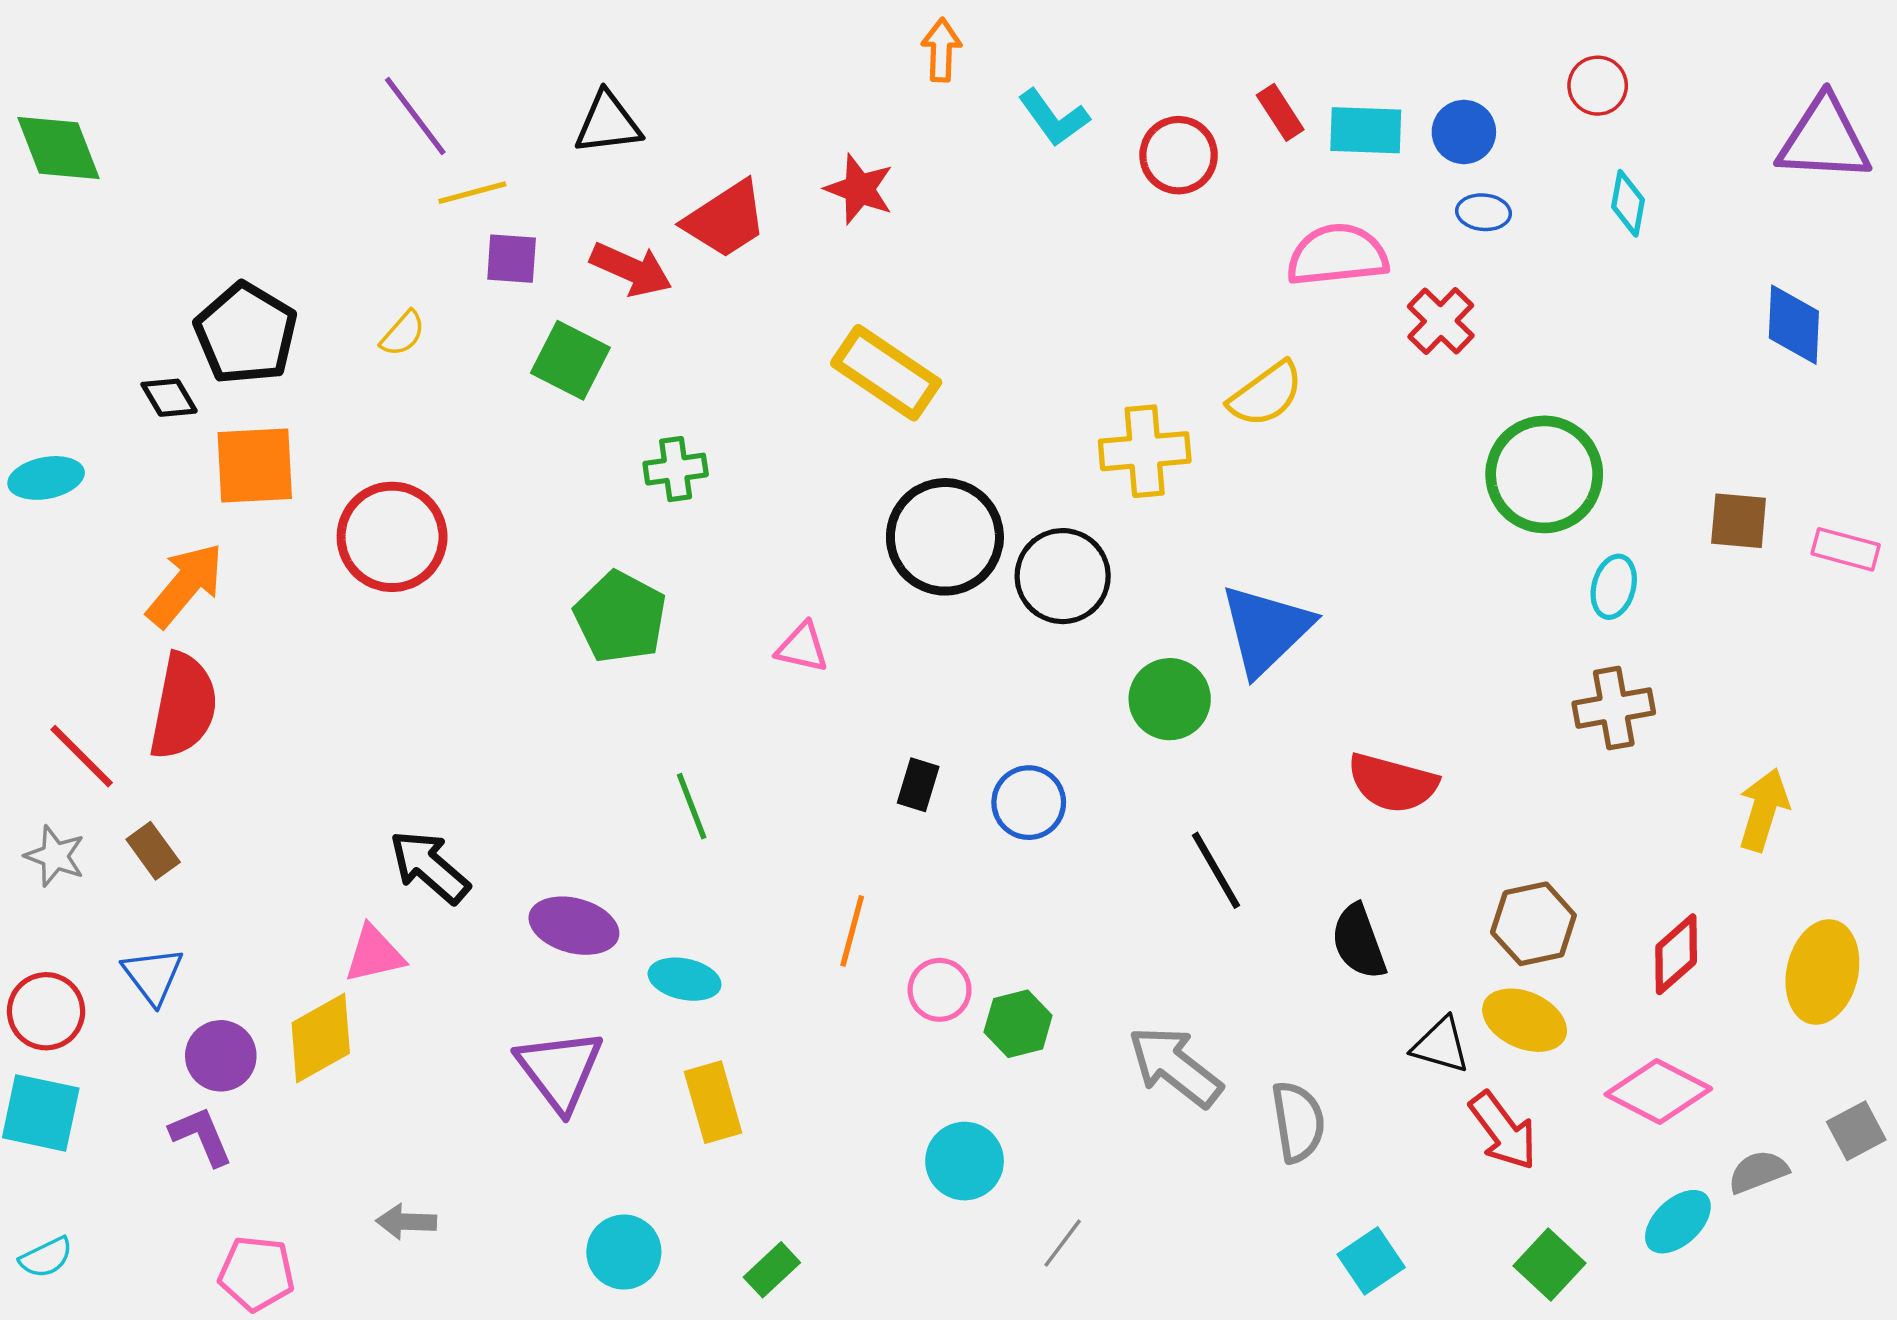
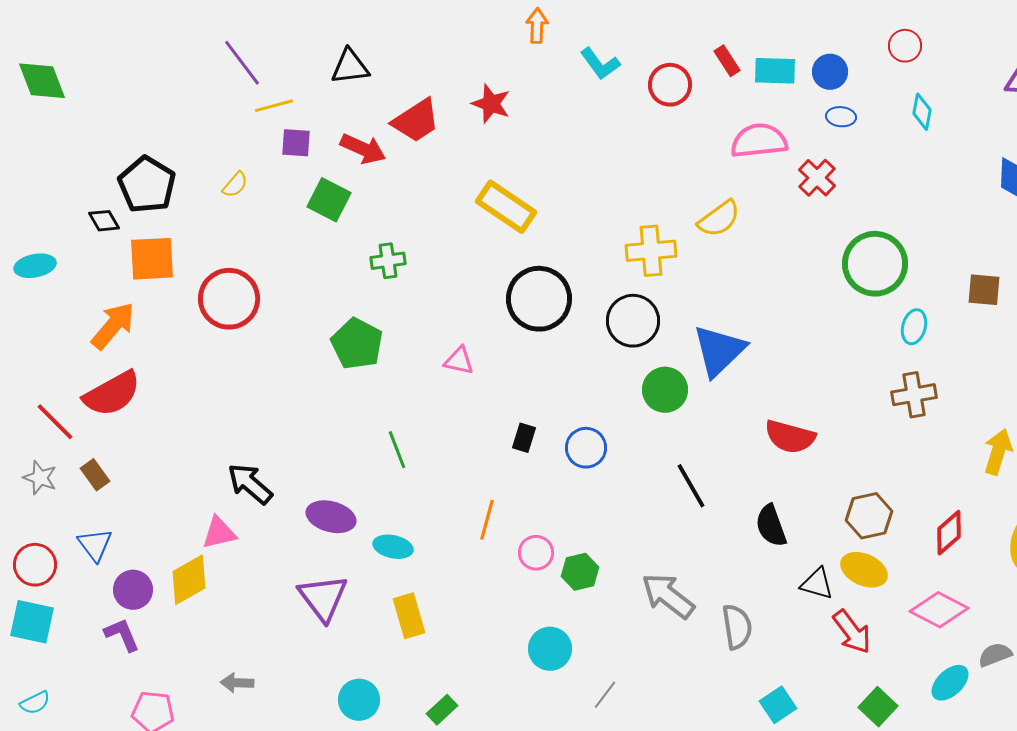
black circle: (1063, 576) -> (633, 321), moved
red semicircle: (183, 706) -> (112, 394), turned 50

